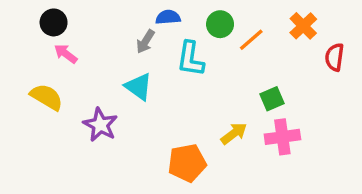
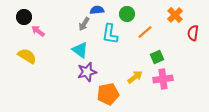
black circle: (54, 22) -> (24, 17), moved
orange line: (251, 40) -> (145, 32), moved
purple star: (100, 125) -> (87, 72), moved, turned 30

